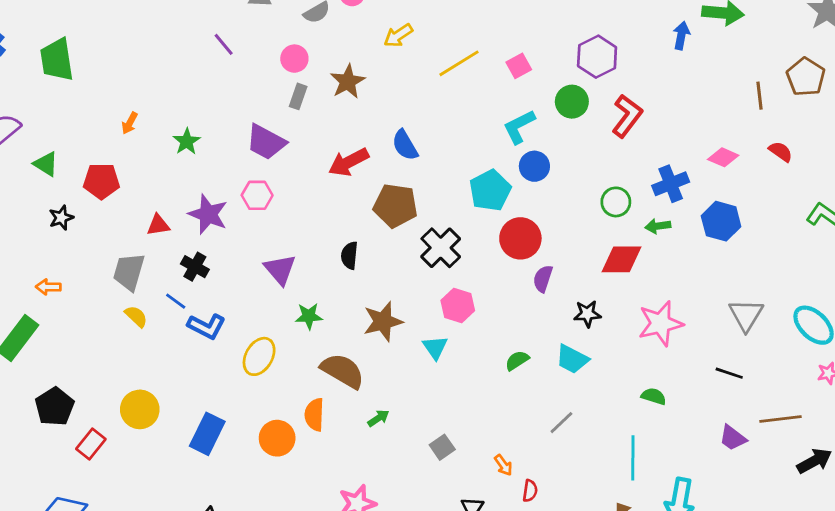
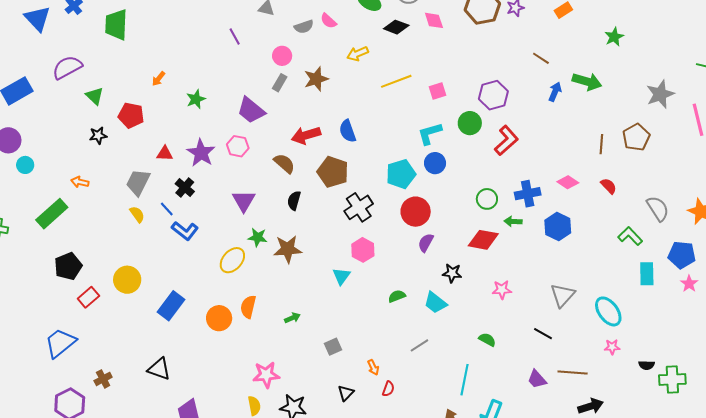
brown star: (383, 321) -> (288, 249), moved
pink star: (661, 323) -> (502, 290), size x0.6
yellow ellipse: (259, 356) -> (232, 260), moved
brown semicircle: (343, 371) -> (284, 163), moved, size x0.7

